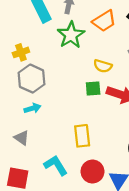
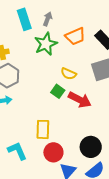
green square: (93, 88) -> (58, 91), turned 32
red circle: (92, 172) -> (53, 152), moved

